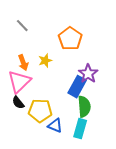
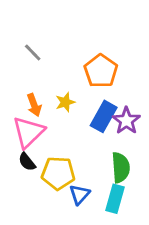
blue rectangle: (77, 87) -> (104, 116), moved
blue triangle: (55, 126) -> (79, 195), turned 49

